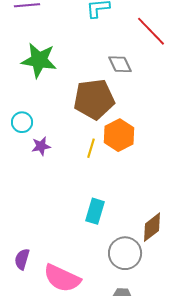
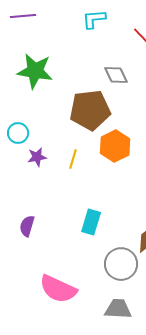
yellow line: (91, 148) -> (73, 159), moved
purple semicircle: (22, 259) -> (27, 226), moved

